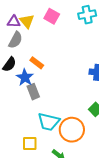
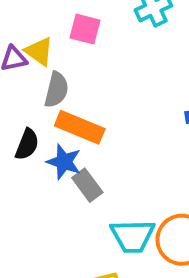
gray semicircle: (15, 40) -> (56, 90), moved
orange rectangle: (37, 63) -> (80, 127), size x1.6

